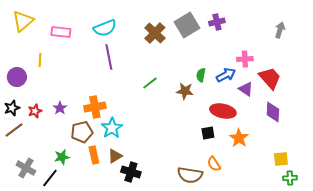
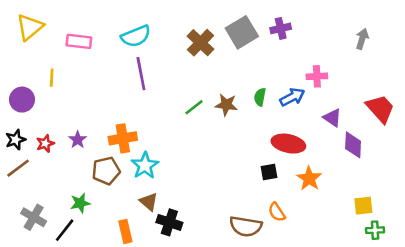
red trapezoid: (270, 78) -> (380, 109), moved
purple triangle: (246, 89) -> (332, 118), moved
brown star: (185, 91) -> (226, 105), moved
orange rectangle: (94, 155) -> (125, 231), moved
brown triangle: (115, 156) -> (149, 202), turned -49

